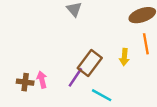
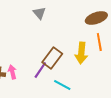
yellow arrow: (124, 57) -> (81, 53), size x1.5

